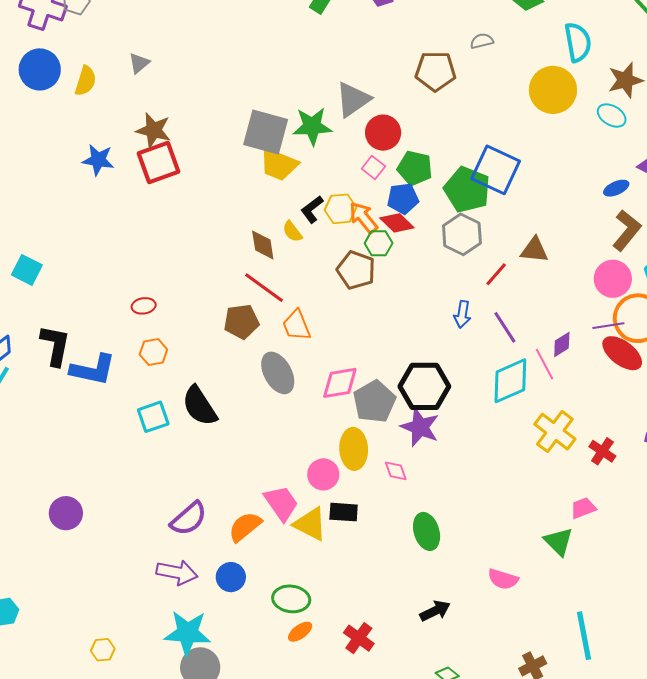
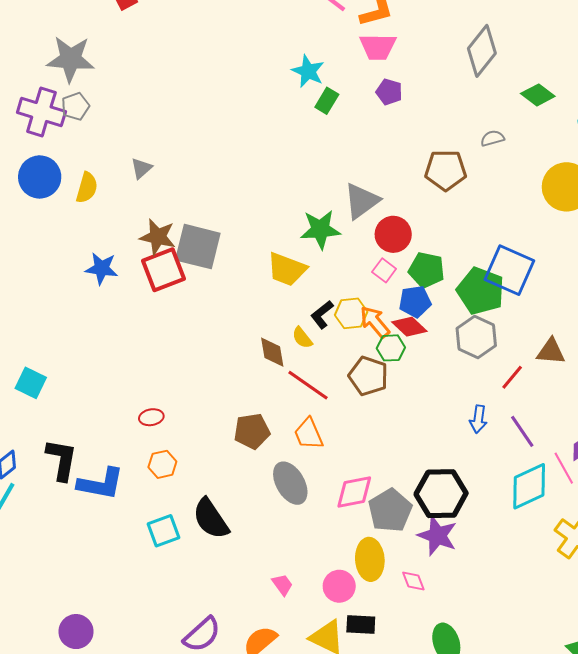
gray square: (266, 132) -> (198, 247), moved
red line: (264, 288) -> (308, 385), moved
pink trapezoid: (281, 503) -> (282, 585), moved, size x0.6

